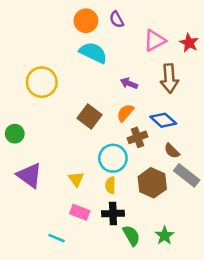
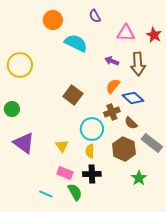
orange circle: (86, 21) -> (53, 20), moved
pink triangle: (155, 40) -> (126, 33), turned 30
yellow circle: (42, 82) -> (20, 65), moved
purple arrow: (129, 83) -> (112, 61), moved
orange semicircle: (125, 113) -> (113, 86), moved
brown semicircle: (172, 151) -> (131, 123), moved
green semicircle: (131, 236) -> (75, 192), moved
green star: (164, 236) -> (139, 178), moved

